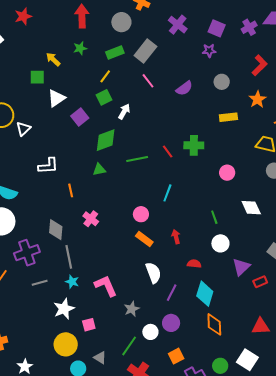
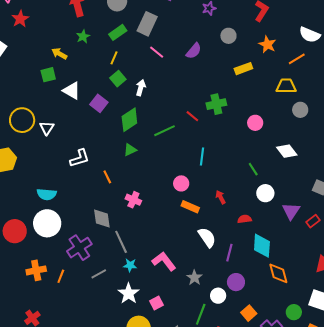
white triangle: (56, 98) -> (72, 91), turned -42

